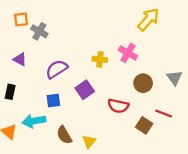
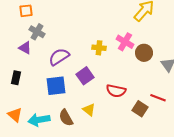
gray cross: (39, 31) -> (37, 32), moved
brown circle: (143, 83) -> (144, 53), moved
blue square: (53, 100) -> (56, 86), size x1.5
cyan arrow: (34, 121) -> (39, 120), moved
yellow triangle: (89, 142) -> (89, 110), moved, turned -32

